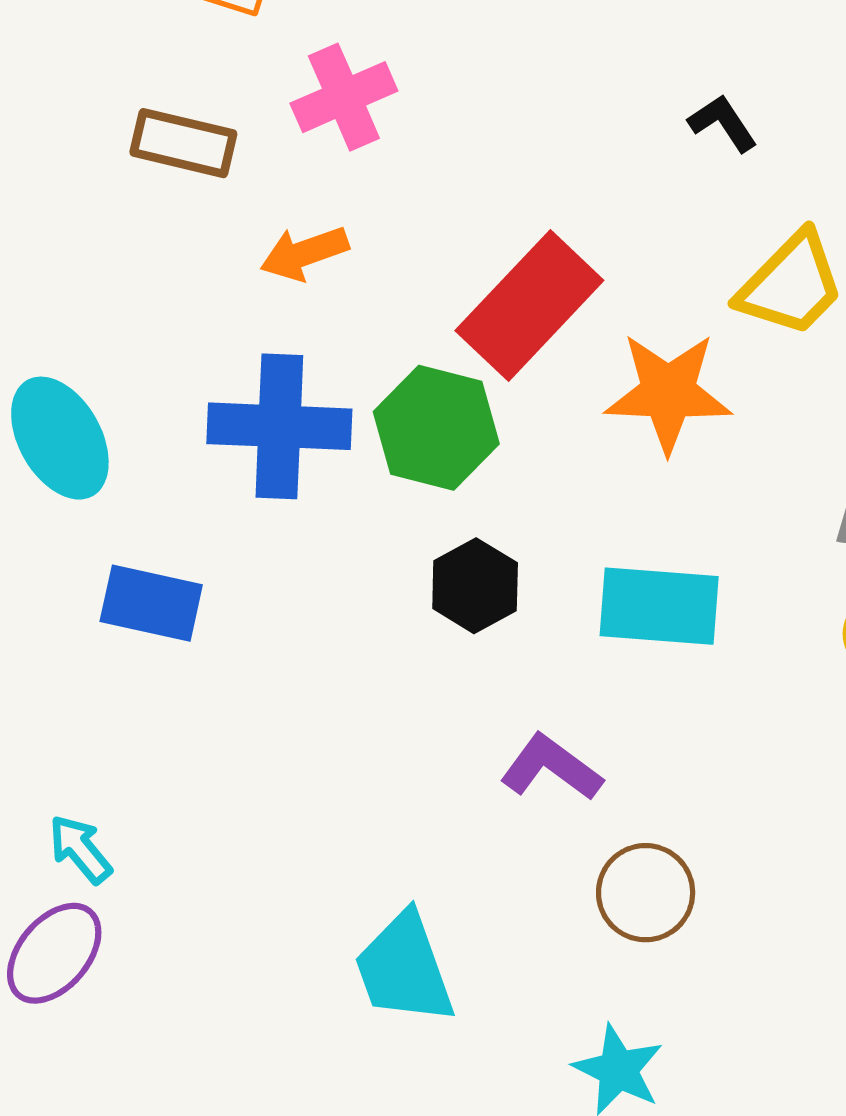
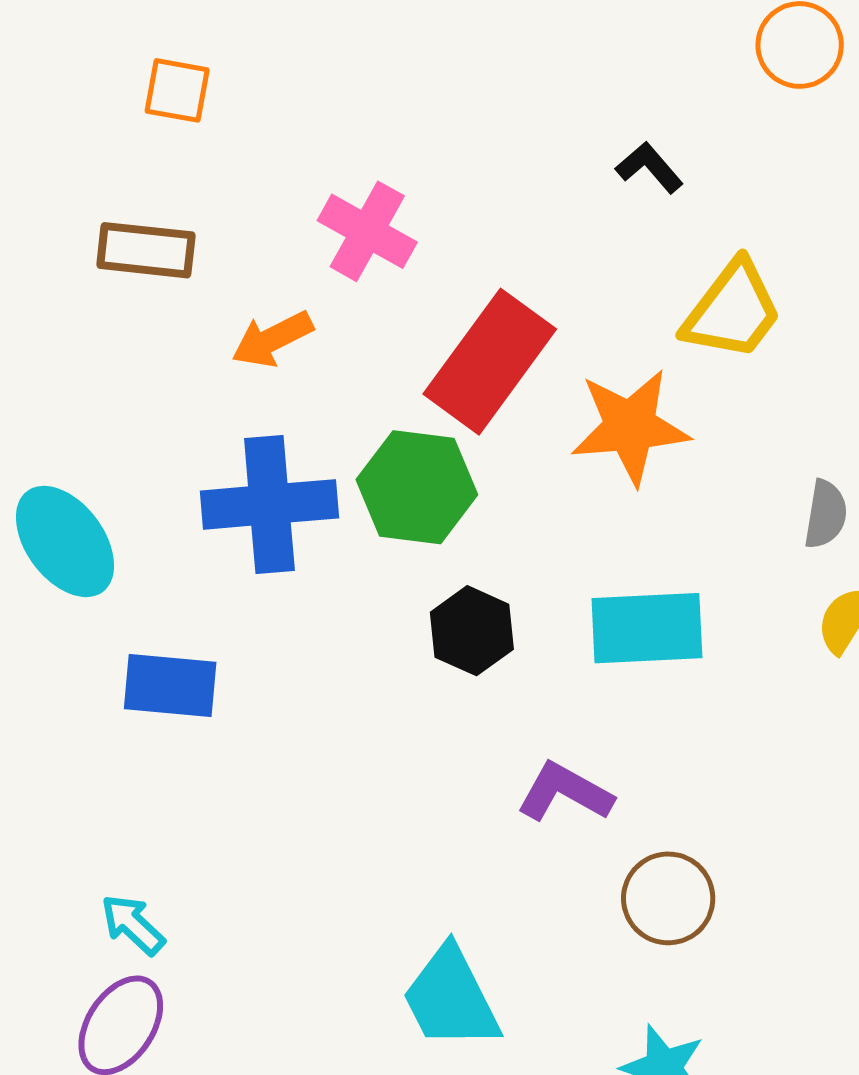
pink cross: (344, 97) -> (367, 231), moved, turned -30

